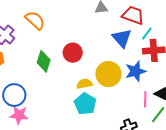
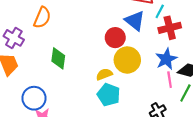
orange semicircle: (35, 20) -> (42, 18), turned 80
red circle: (73, 53) -> (115, 38), moved
blue star: (136, 71) -> (166, 59), moved

